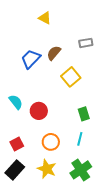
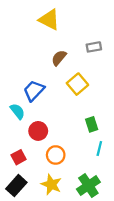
yellow triangle: (45, 18) -> (49, 20), size x1.5
blue trapezoid: (31, 59) -> (34, 91), moved
red circle: (39, 111) -> (38, 131), moved
cyan line: (80, 139) -> (99, 148), moved

